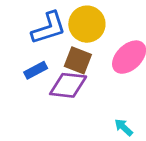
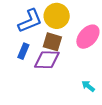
blue rectangle: (36, 70) -> (23, 51), turned -35

